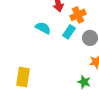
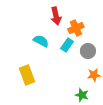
yellow rectangle: (23, 77) -> (27, 75), moved, turned -30

